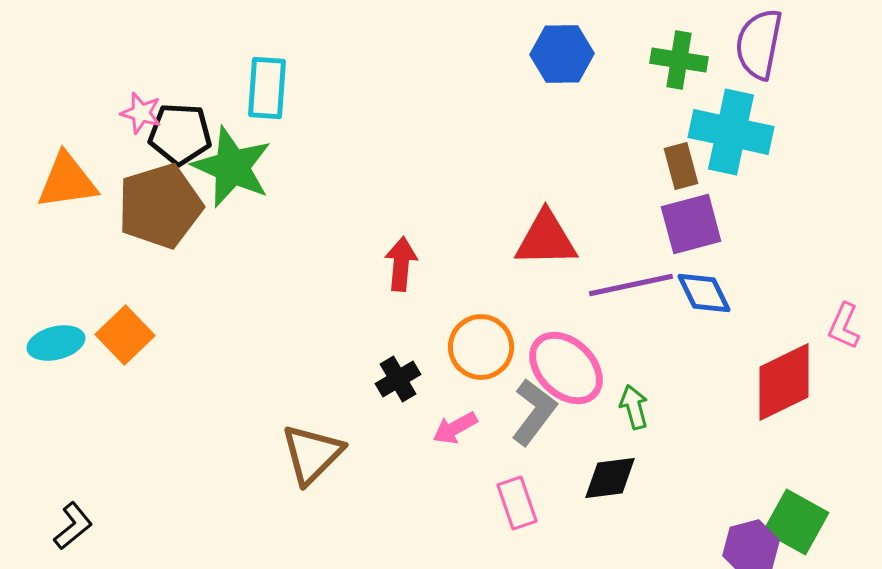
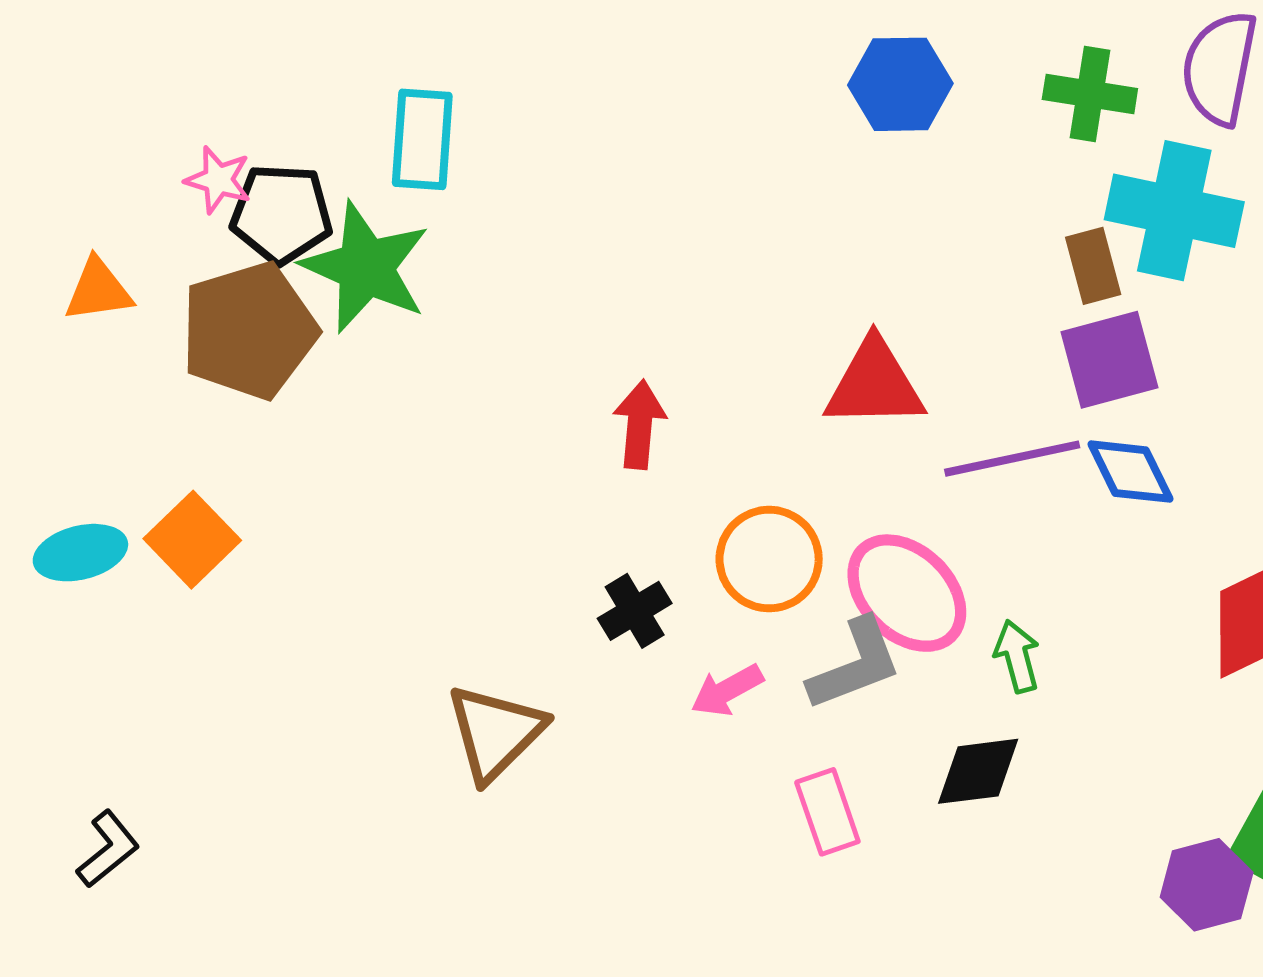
orange triangle: (67, 181) -> (98, 290), size x0.7
gray L-shape: (534, 412) -> (855, 664), turned 32

